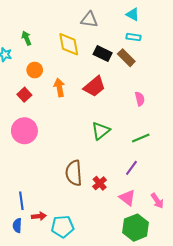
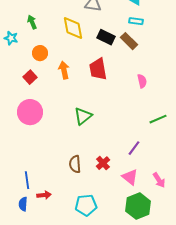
red trapezoid: (94, 86) -> (98, 69), turned 120
green triangle: (101, 131) -> (83, 116), moved
green line: (141, 138) -> (158, 119), moved
brown semicircle: (74, 173) -> (75, 164), moved, size x0.7
cyan pentagon: (63, 227) -> (86, 205), moved

